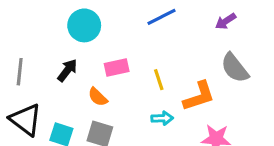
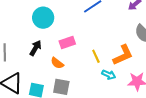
yellow line: (159, 80) -> (96, 56), moved
cyan arrow: (162, 118) -> (109, 75), moved, turned 32

